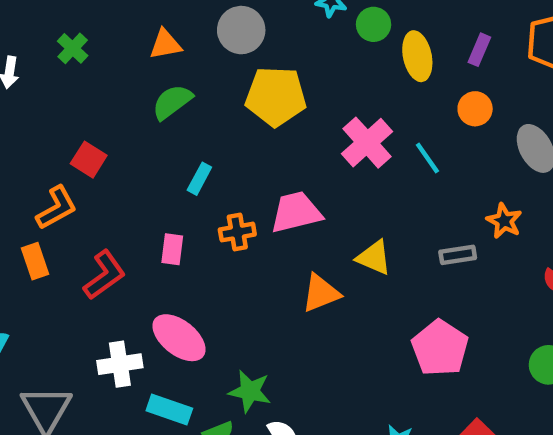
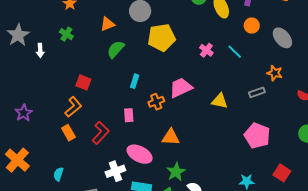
pink cross: (367, 143) -> (206, 50), size x0.6
orange triangle: (321, 293) -> (171, 137), moved, turned 36
green star: (250, 391) -> (176, 172), turned -30

